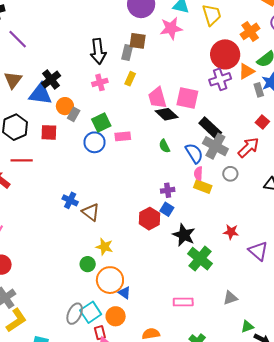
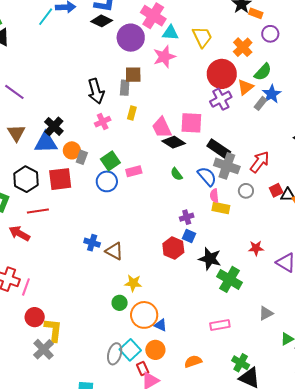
gray rectangle: (259, 90) -> (261, 103), turned 64
red square: (262, 122) -> (276, 190), moved, turned 32
red square: (49, 132) -> (60, 179), size x1.4
yellow L-shape: (16, 320) -> (53, 330), moved, turned -40

